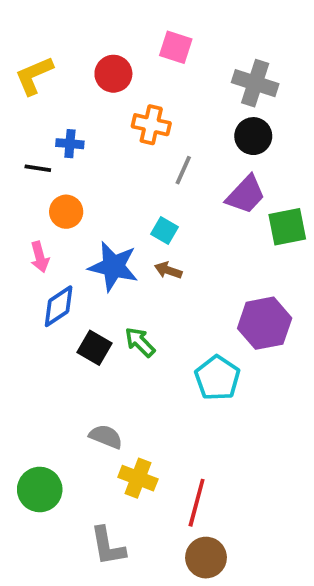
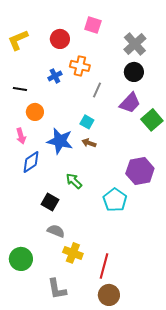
gray cross: (255, 83) -> (135, 44), turned 30
blue cross: (70, 144) -> (55, 76), moved, turned -32
green square: (287, 227) -> (152, 120), turned -30
black square: (95, 348) -> (50, 202), moved

